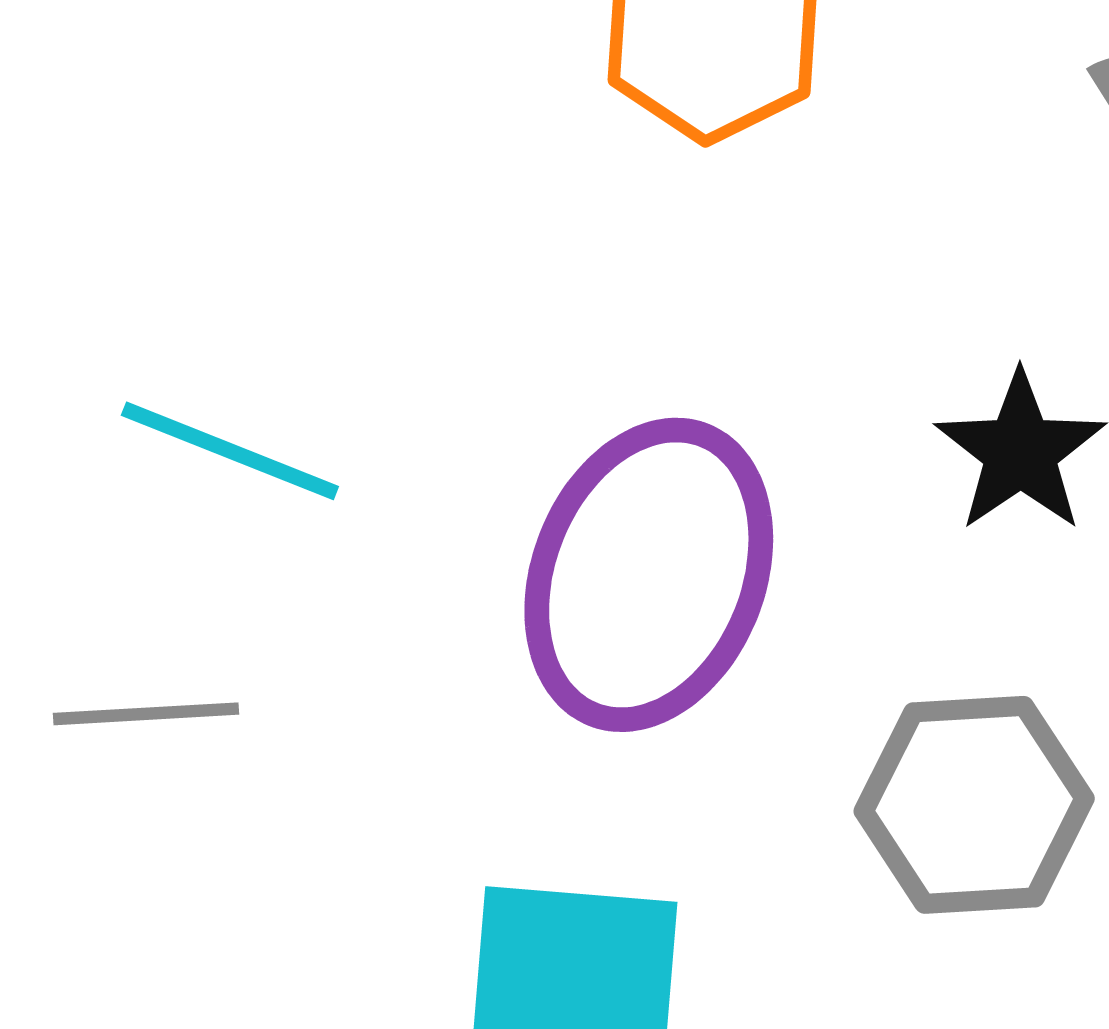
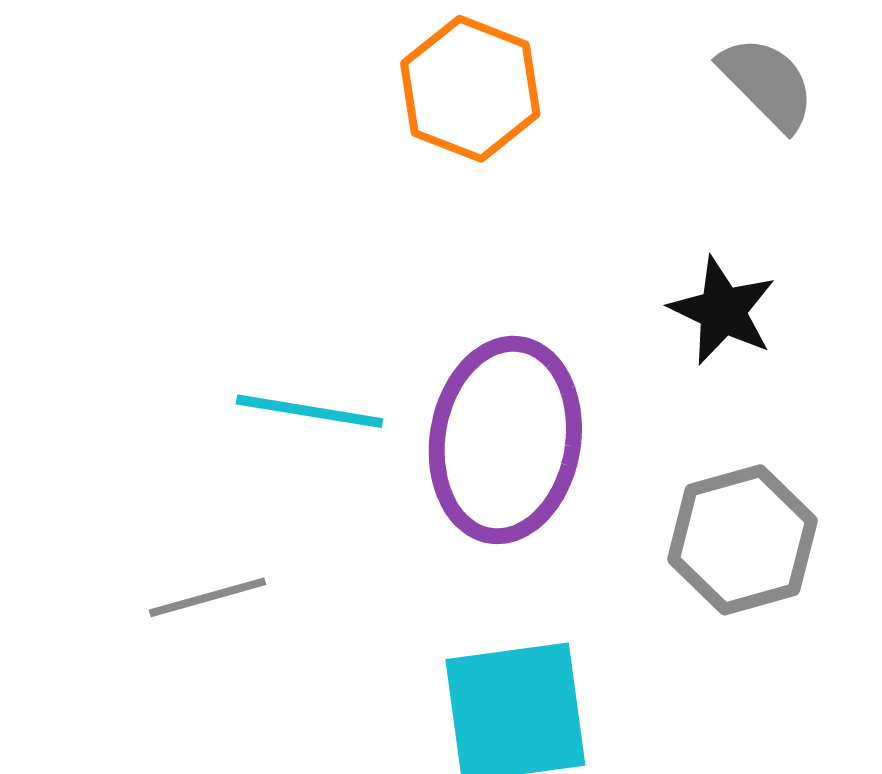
cyan line: (230, 451) -> (310, 411), moved

